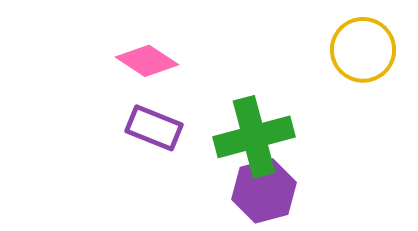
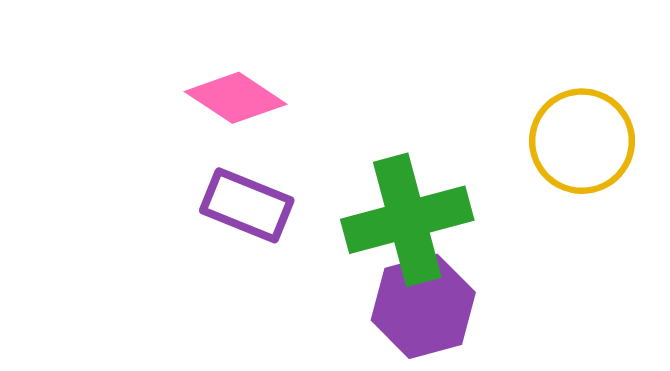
yellow circle: (363, 50) -> (582, 141), moved

